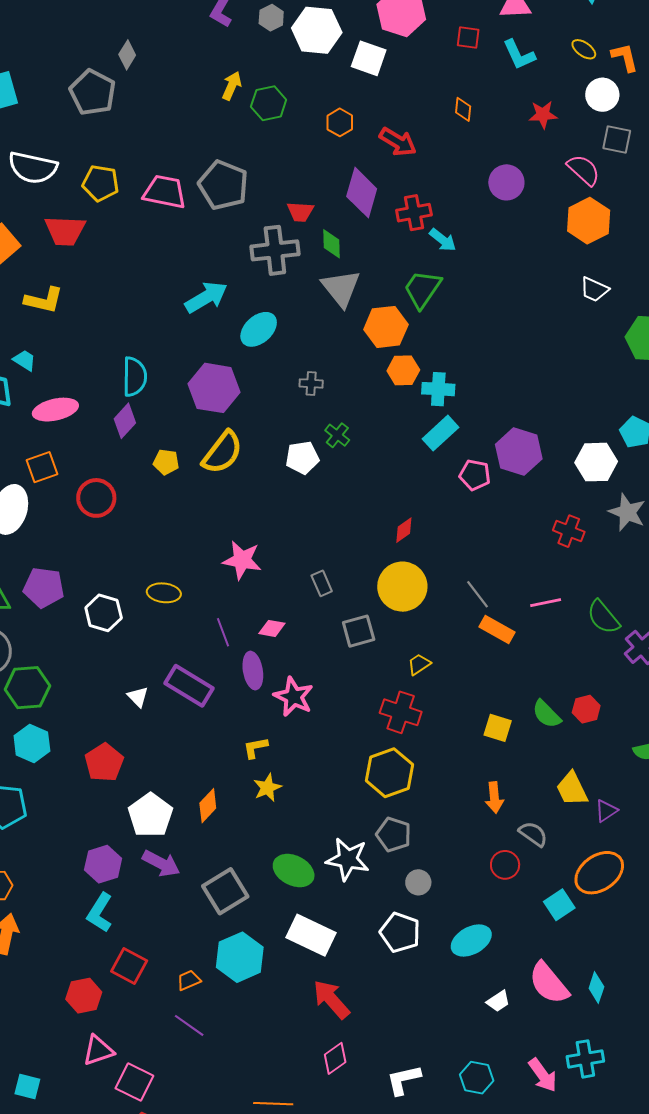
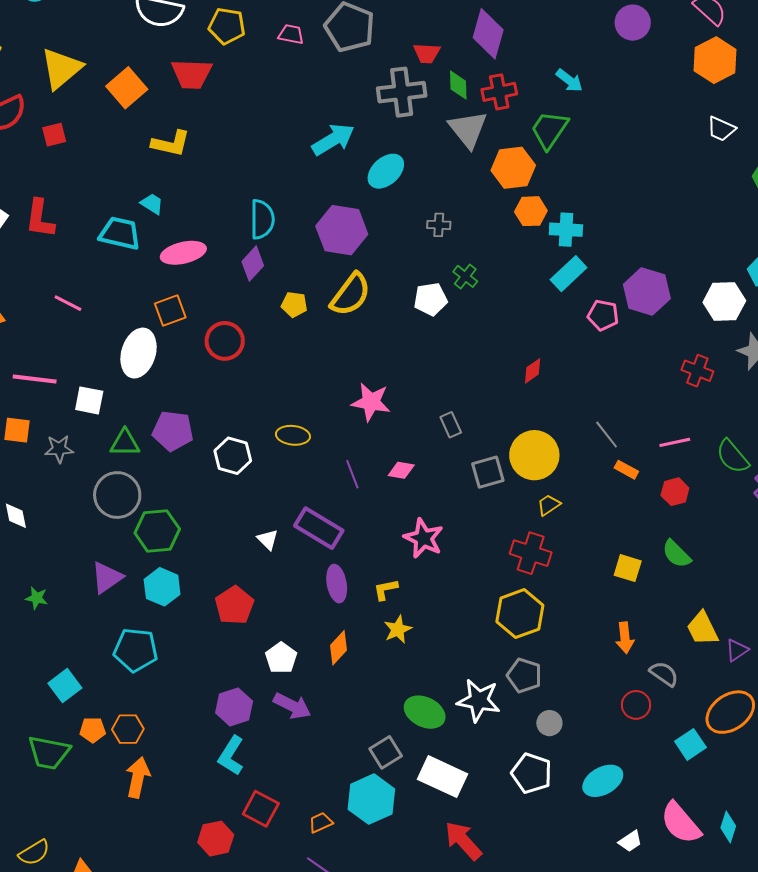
pink trapezoid: (165, 192) -> (291, 34), size x0.6
red cross: (414, 213) -> (499, 92), moved
yellow circle: (402, 587) -> (534, 455), moved
orange rectangle: (497, 630) -> (626, 470), size x0.7
purple ellipse: (253, 671) -> (337, 584), moved
red hexagon: (586, 709) -> (675, 492), moved
white pentagon: (150, 815) -> (281, 658), size x0.7
gray square: (225, 891) -> (386, 752), moved, size x0.7

